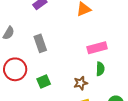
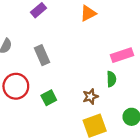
pink rectangle: (97, 48) -> (122, 55), moved

